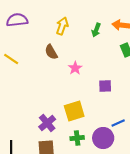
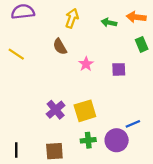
green arrow: (96, 30) -> (109, 23), turned 80
purple square: (105, 86) -> (119, 69), moved
purple cross: (47, 123) -> (56, 110), moved

